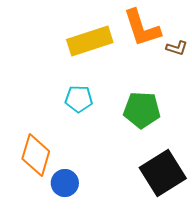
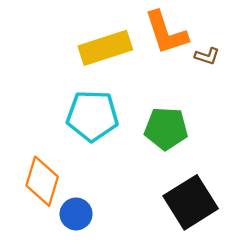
cyan pentagon: (79, 99) -> (92, 116), size x1.6

